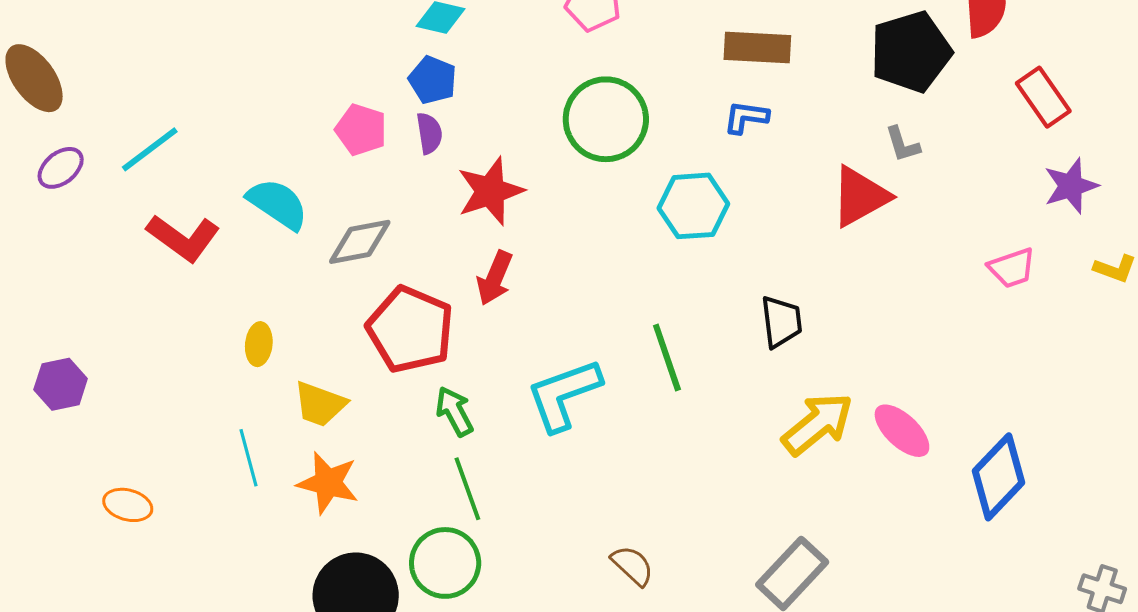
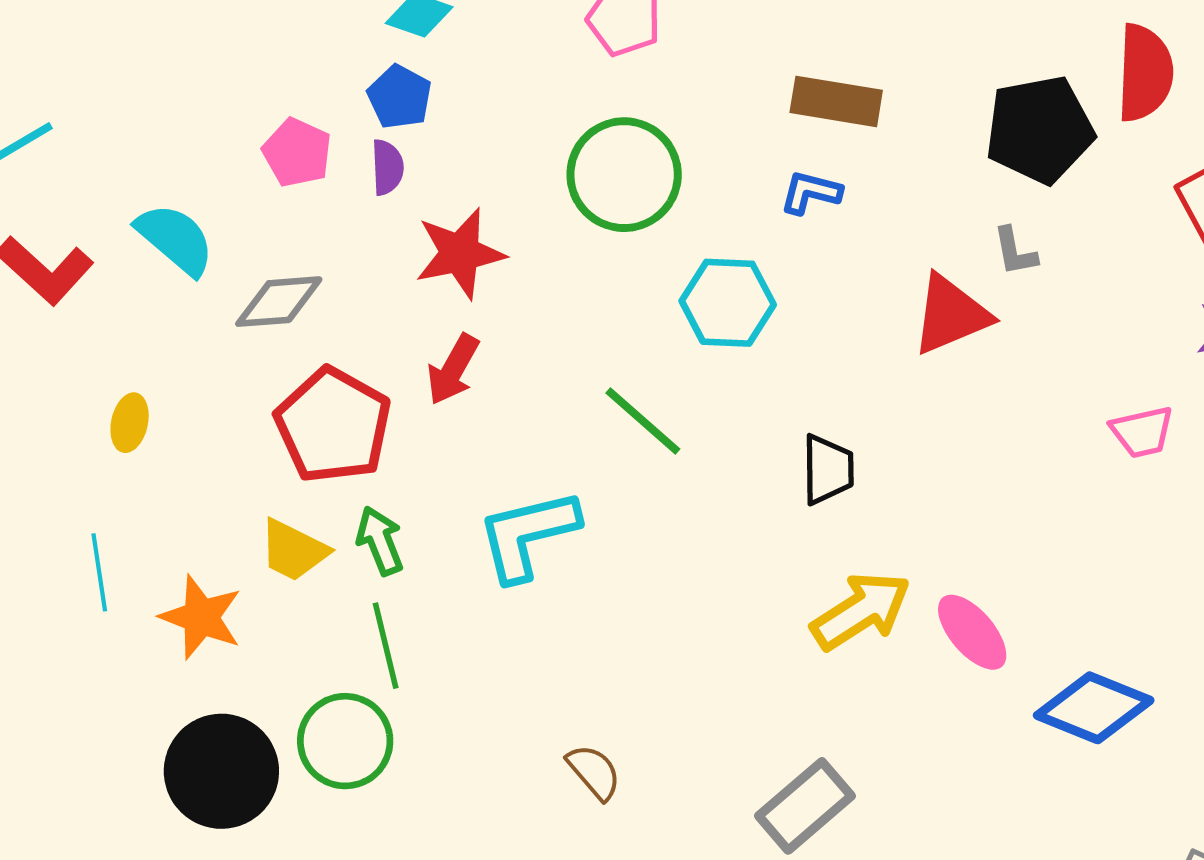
green line: (667, 357) -> (643, 421), moved, turned -36
yellow trapezoid: (320, 404) -> (294, 550), moved
blue diamond: (998, 477) -> (1094, 708), turned 62

